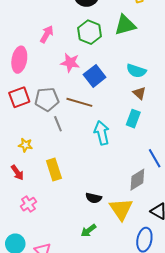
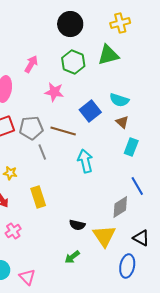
blue square: (95, 76) -> (90, 111), moved
cyan rectangle: (133, 119) -> (131, 147), moved

